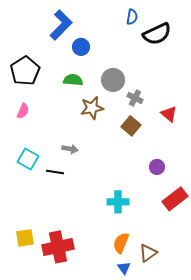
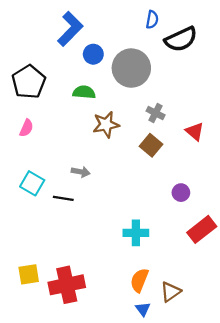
gray circle: (113, 80) -> (131, 68), moved, size x1.4

